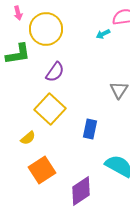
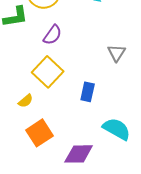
purple diamond: (81, 191) -> (79, 154), turned 32

